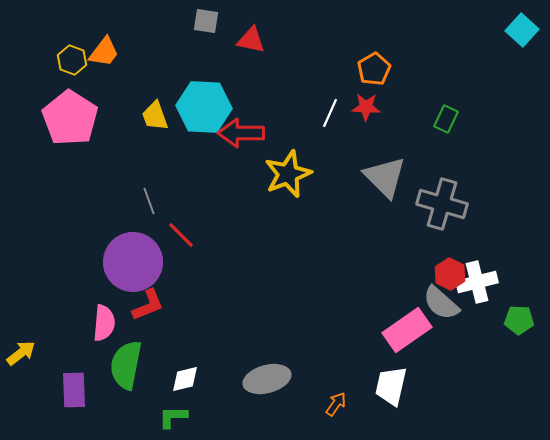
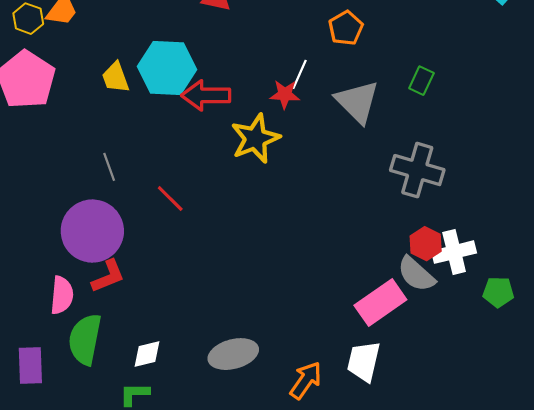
red star: (366, 107) -> (285, 94), moved
gray triangle: (385, 177) -> (357, 102), moved
red line: (181, 235) -> (170, 198), moved
orange arrow: (336, 404) -> (306, 380), size x1.5

